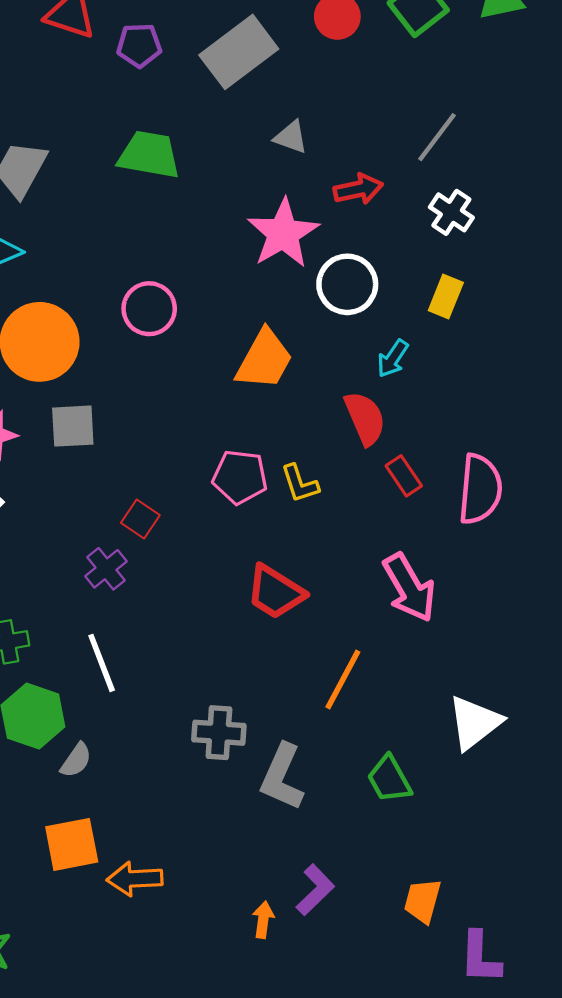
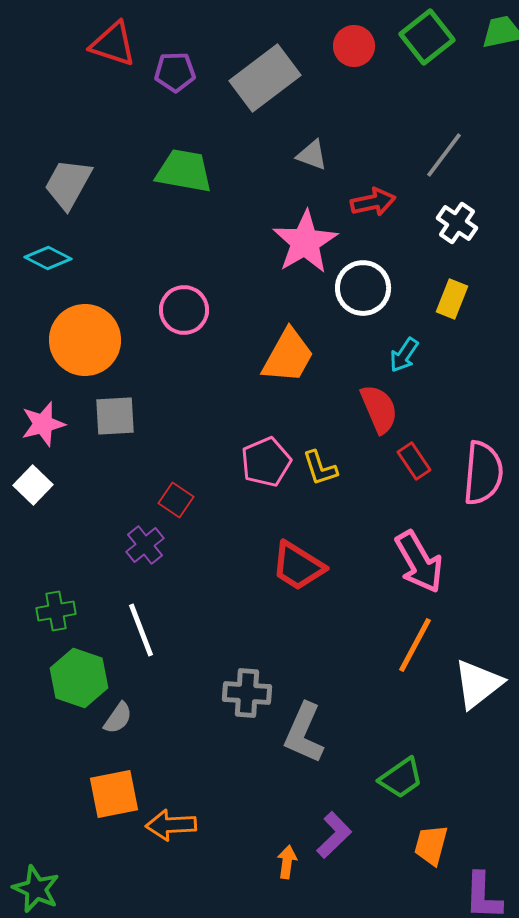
pink pentagon: (240, 477) -> (266, 462), turned -30
orange line: (343, 680) -> (415, 645), moved
green trapezoid: (389, 779) -> (401, 778), moved, turned -96

